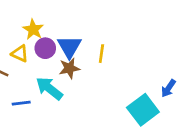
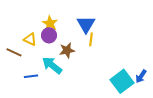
yellow star: (33, 29) -> (50, 23), moved
blue triangle: (69, 47) -> (86, 24), moved
blue arrow: (168, 88) -> (141, 76), moved

